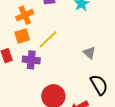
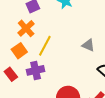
orange cross: (25, 15) -> (26, 28), moved

